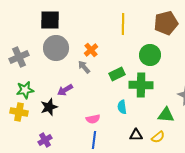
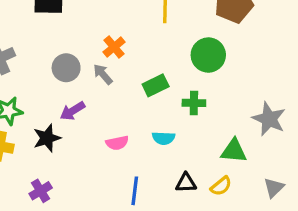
gray circle: (56, 48) -> (66, 68), moved, size x0.7
green cross: (141, 85) -> (194, 103), size x0.6
cyan semicircle: (122, 107) -> (164, 138), turned -80
pink semicircle: (93, 119) -> (117, 143), moved
blue line: (94, 140) -> (135, 191), moved

